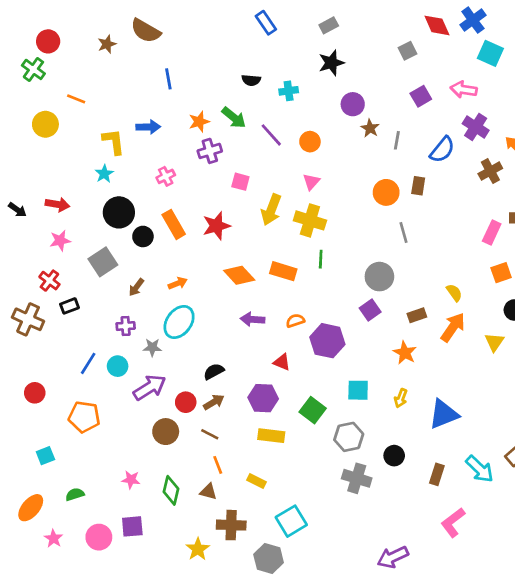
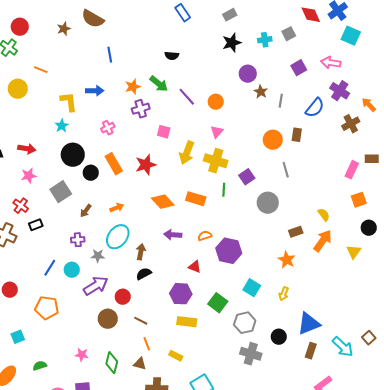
cyan cross: (289, 91) -> (265, 40), moved
purple square: (370, 310) -> (247, 177), moved
cyan square: (358, 390) -> (252, 288), turned 30
brown arrow: (214, 402) -> (141, 252), moved, turned -49
blue triangle: (444, 414) -> (309, 324), moved

